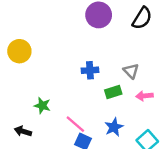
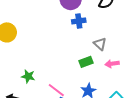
blue cross: (90, 70) -> (79, 21), moved

